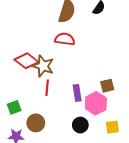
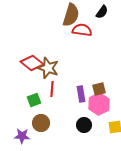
red semicircle: (65, 39) -> (82, 30), moved
brown square: (107, 86) -> (99, 89), moved
green square: (14, 107) -> (34, 100), moved

